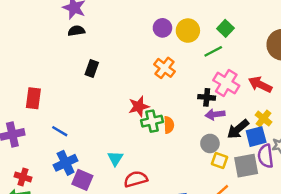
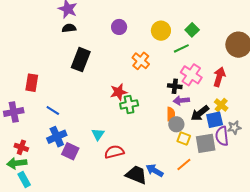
purple circle: (162, 28) -> (119, 27), moved
black rectangle: (92, 68) -> (81, 60), size x1.6
red arrow: (260, 84) -> (219, 77), turned 78
orange semicircle: (169, 125) -> (171, 114), moved

